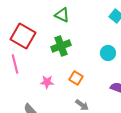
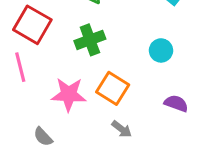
orange square: (76, 78) -> (113, 88), size x1.5
pink star: (47, 82) -> (69, 94), size x1.6

